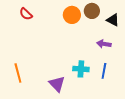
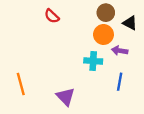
red semicircle: (26, 14) -> (52, 16), moved
orange circle: (72, 15) -> (103, 34), moved
cyan cross: (81, 69) -> (93, 61), moved

